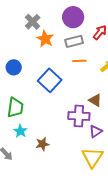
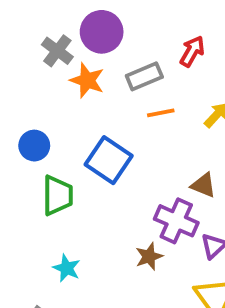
purple circle: (73, 17) -> (102, 32), moved
green trapezoid: (15, 108) -> (58, 195), moved
purple cross: (79, 116) -> (176, 221), turned 30
brown star: (42, 144) -> (149, 256), moved

